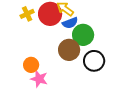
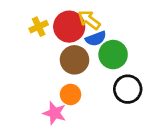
brown circle: (69, 50) -> (75, 60), moved
orange circle: (31, 65) -> (71, 94), moved

